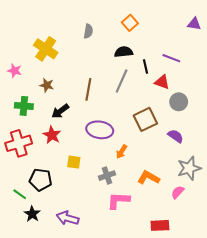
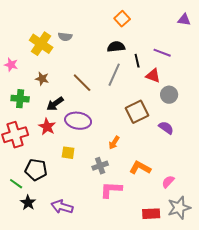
gray semicircle: (88, 31) -> (65, 37), moved, turned 88
brown line: (88, 89) -> (82, 83), turned -55
purple ellipse: (100, 130) -> (78, 121), moved
gray star: (189, 168) -> (179, 208), moved

